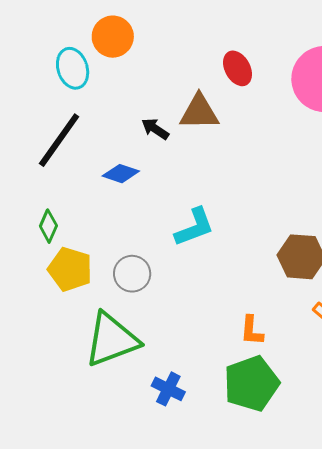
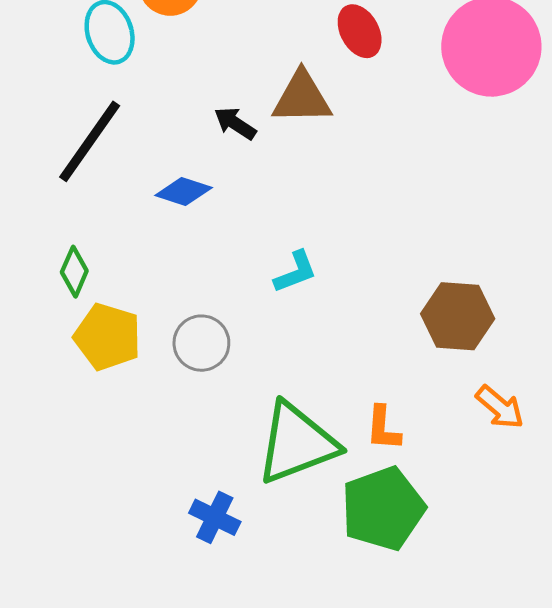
cyan L-shape: (194, 227) -> (296, 272), size x0.7
green triangle: (112, 340) -> (297, 443), moved
blue cross: (168, 389) -> (215, 517), moved

